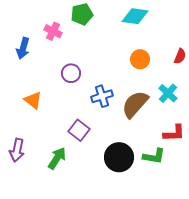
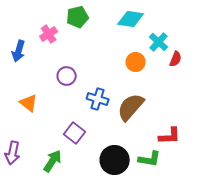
pink cross: (53, 31) -> (49, 34), turned 30
cyan cross: (168, 93) -> (159, 42), moved
blue cross: (102, 96) -> (98, 99), turned 35

